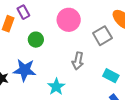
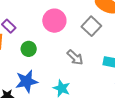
gray arrow: (78, 61) -> (75, 57), turned -42

